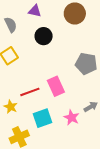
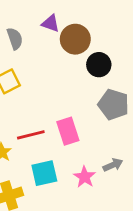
brown circle: (75, 13) -> (75, 39), moved
black circle: (44, 36) -> (99, 65), moved

